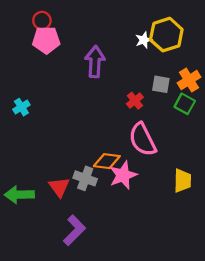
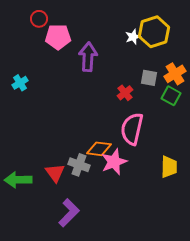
pink pentagon: (46, 40) -> (58, 37), moved
cyan cross: (21, 107) -> (20, 83), moved
pink semicircle: (143, 139) -> (132, 129), turned 40

